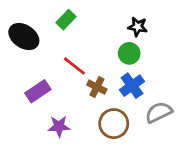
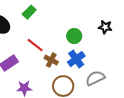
black star: (138, 27) -> (105, 27), moved

